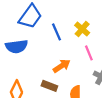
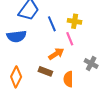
yellow cross: (82, 29) -> (75, 21), turned -32
pink line: (89, 53) -> (70, 39), moved

